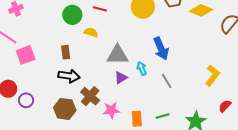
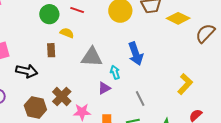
brown rectangle: (66, 52) -> (51, 50), moved
black arrow: (69, 76) -> (27, 71), moved
purple triangle: (121, 78) -> (104, 88), moved
gray line: (167, 81) -> (140, 98), moved

